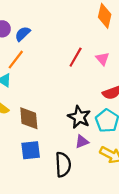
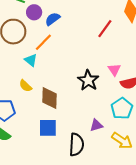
red line: (76, 57) -> (105, 29), moved
pink triangle: (102, 59) -> (114, 70), moved
black star: (79, 117) -> (88, 80), moved

